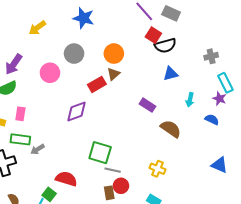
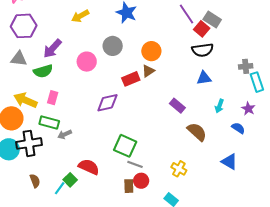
red square: (153, 35) -> (202, 29), moved
cyan rectangle: (225, 83) -> (257, 82), moved
blue triangle: (219, 165) -> (229, 162), moved

